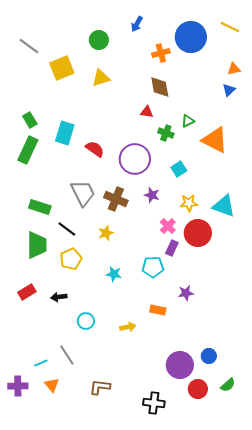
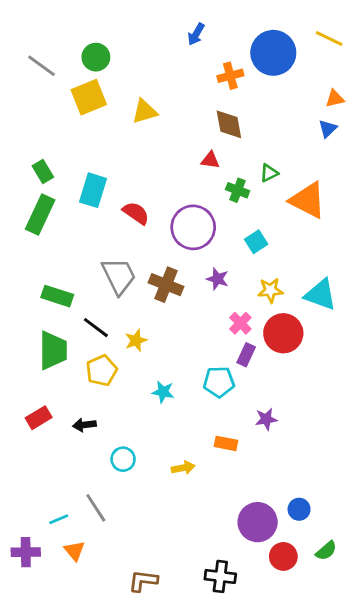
green circle: (99, 40) -> (96, 57), moved
yellow star: (106, 233) -> (136, 340), moved
brown L-shape: (100, 387) -> (143, 581), moved

